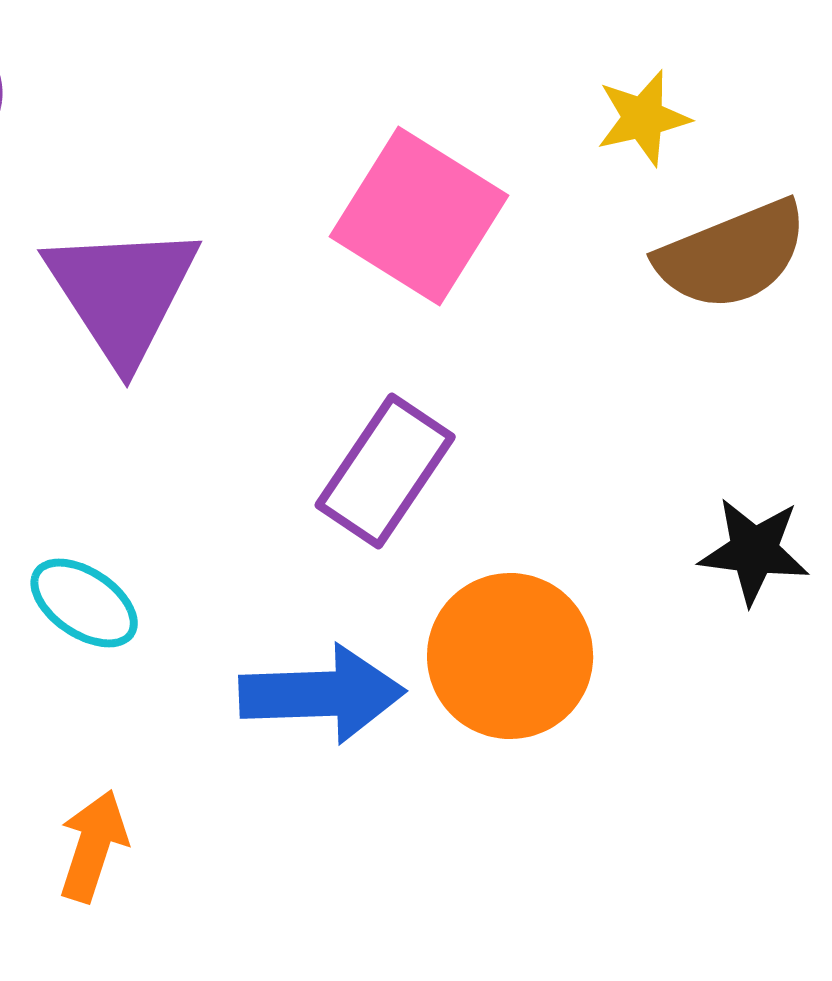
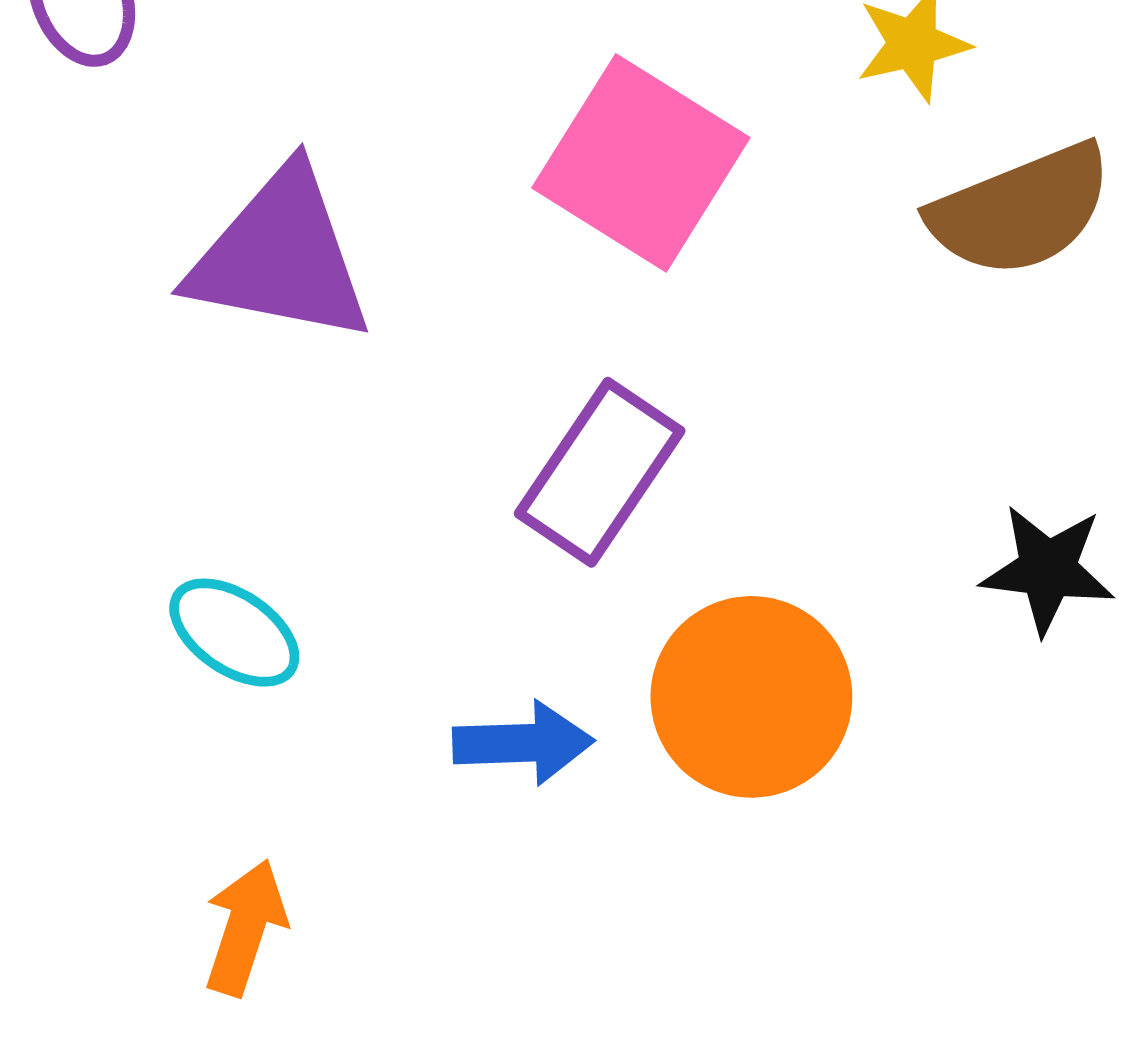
purple triangle: (122, 293) -> (280, 256), turned -46
blue arrow: (322, 694) -> (523, 743), size x0.7

